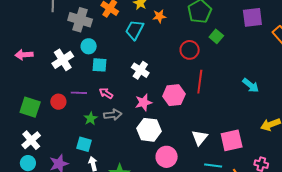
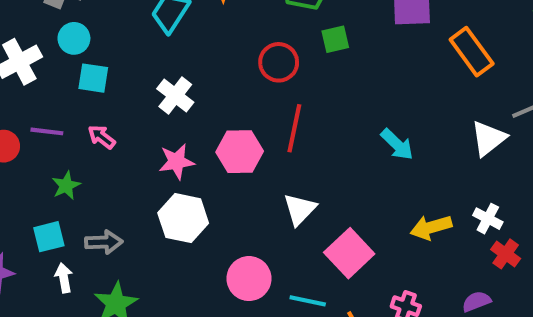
green square: (216, 36) -> (335, 39), turned 32
gray arrow: (113, 115) -> (104, 242), moved
white triangle: (200, 138) -> (300, 209), moved
pink square: (232, 140) -> (349, 253), turned -35
cyan square: (84, 144) -> (49, 237), turned -35
pink circle: (167, 157) -> (249, 279), moved

